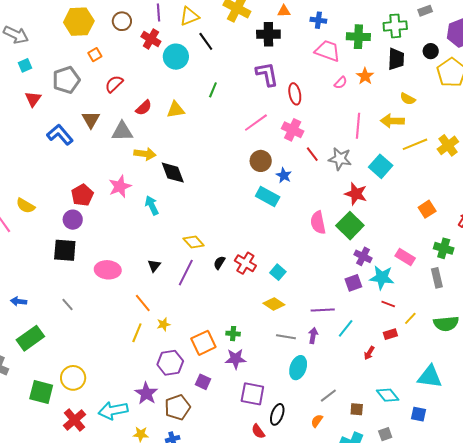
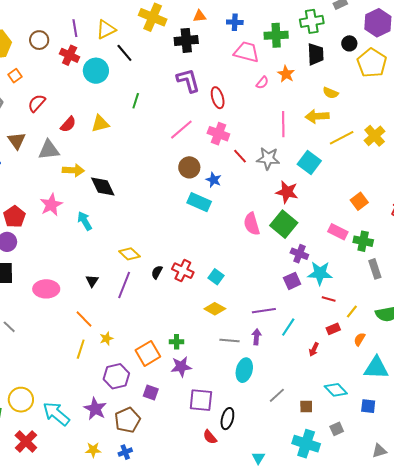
green cross: (444, 248) -> (363, 241), moved
pink rectangle: (405, 257) -> (338, 232), moved
cyan arrow: (113, 410) -> (56, 414), moved, turned 56
orange semicircle: (317, 421) -> (360, 339), moved

